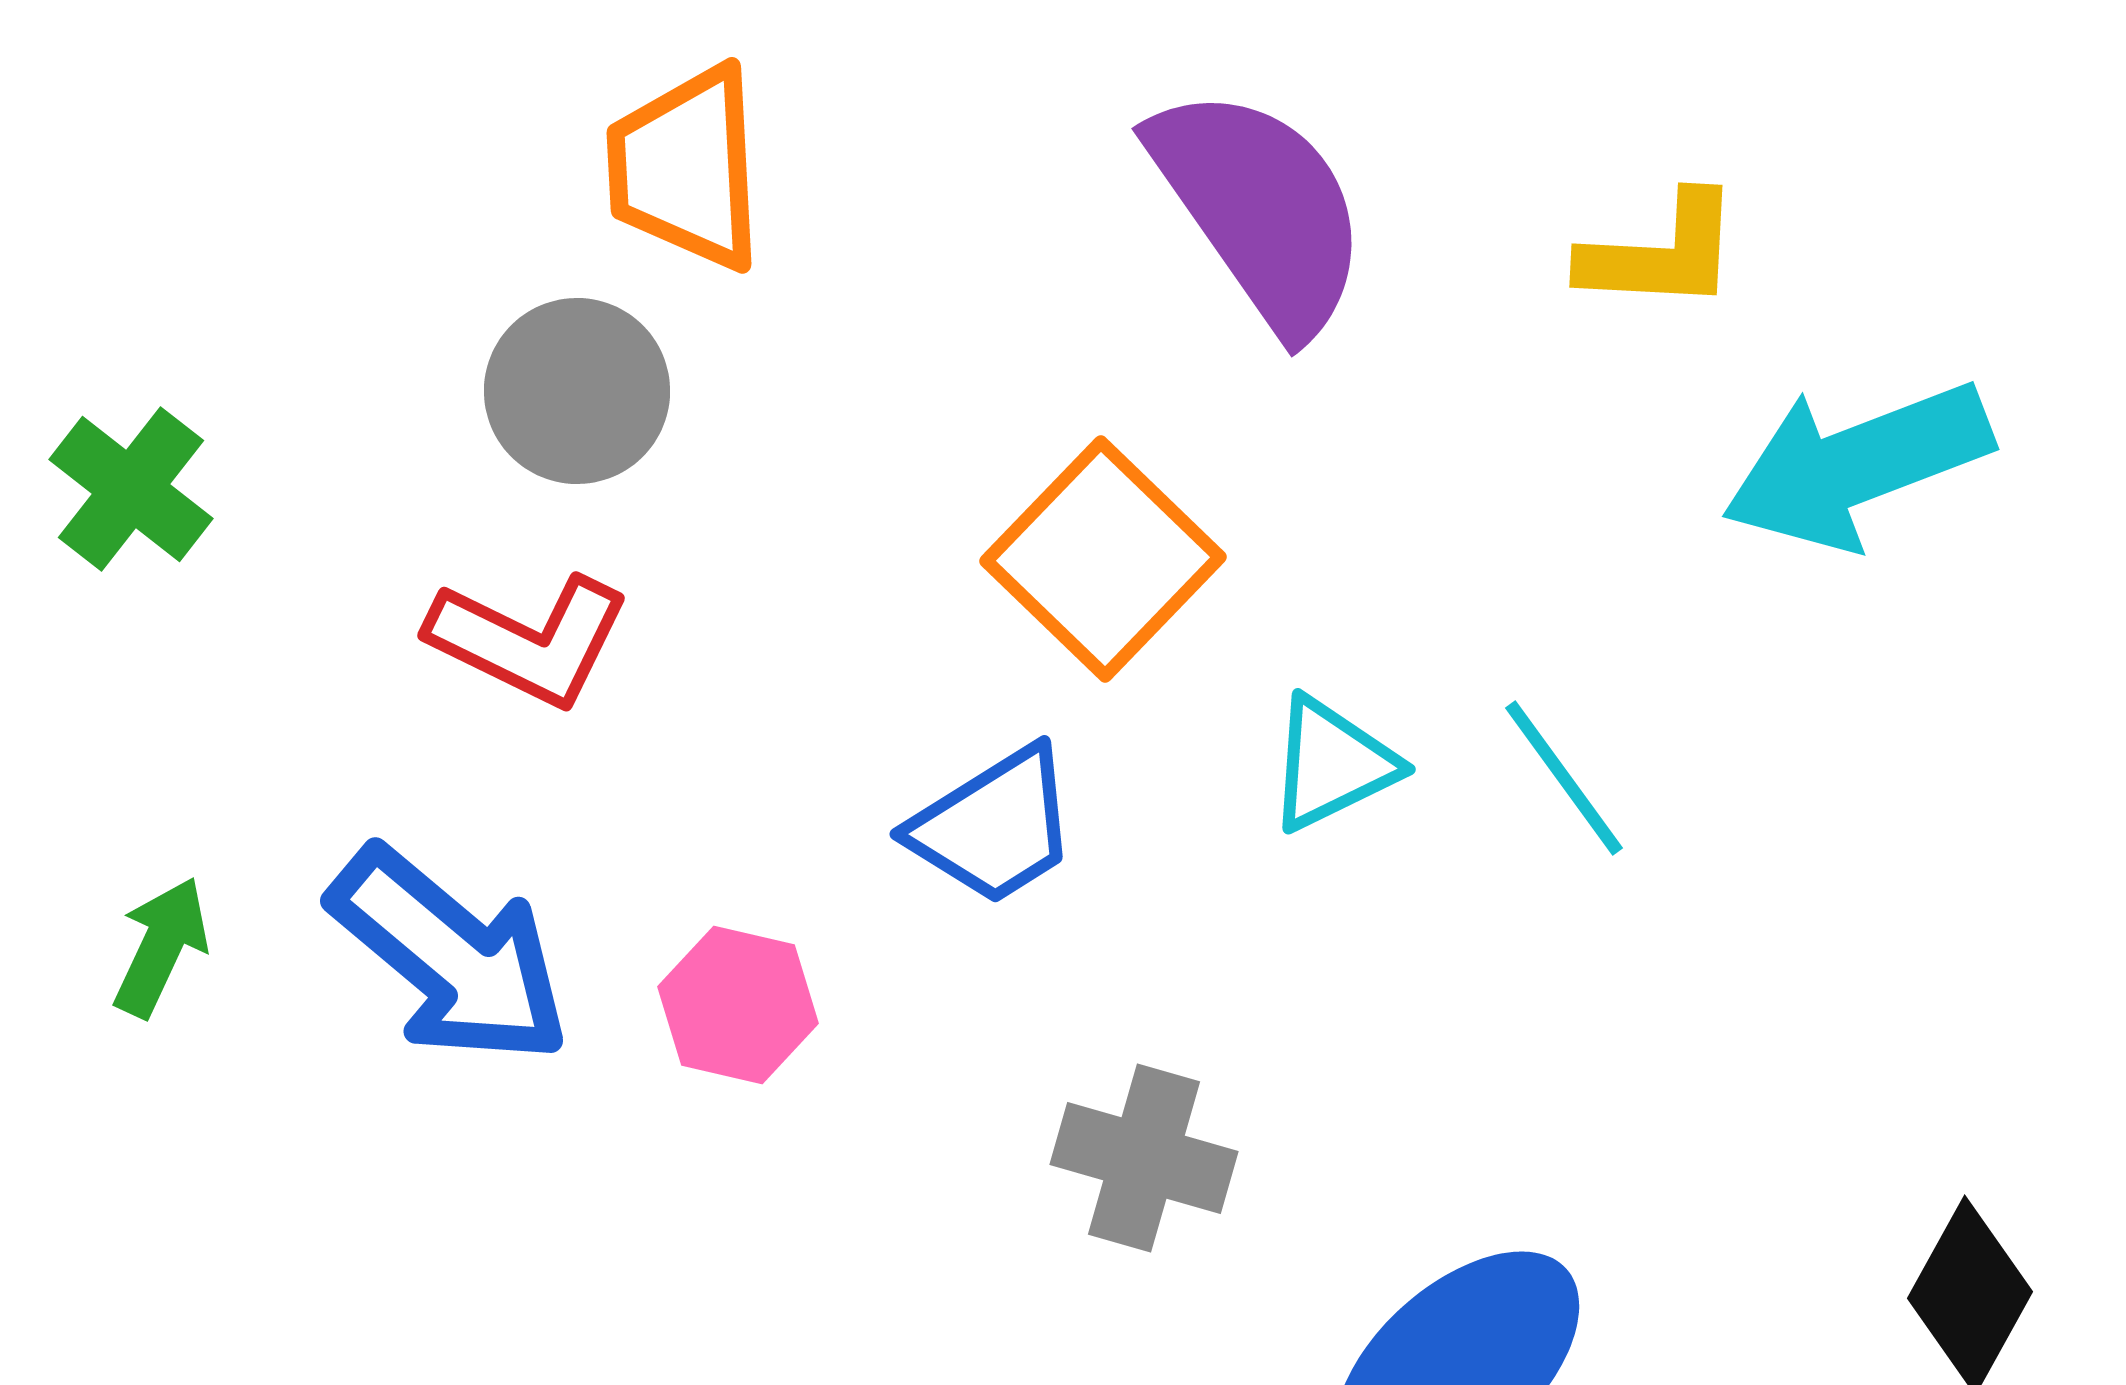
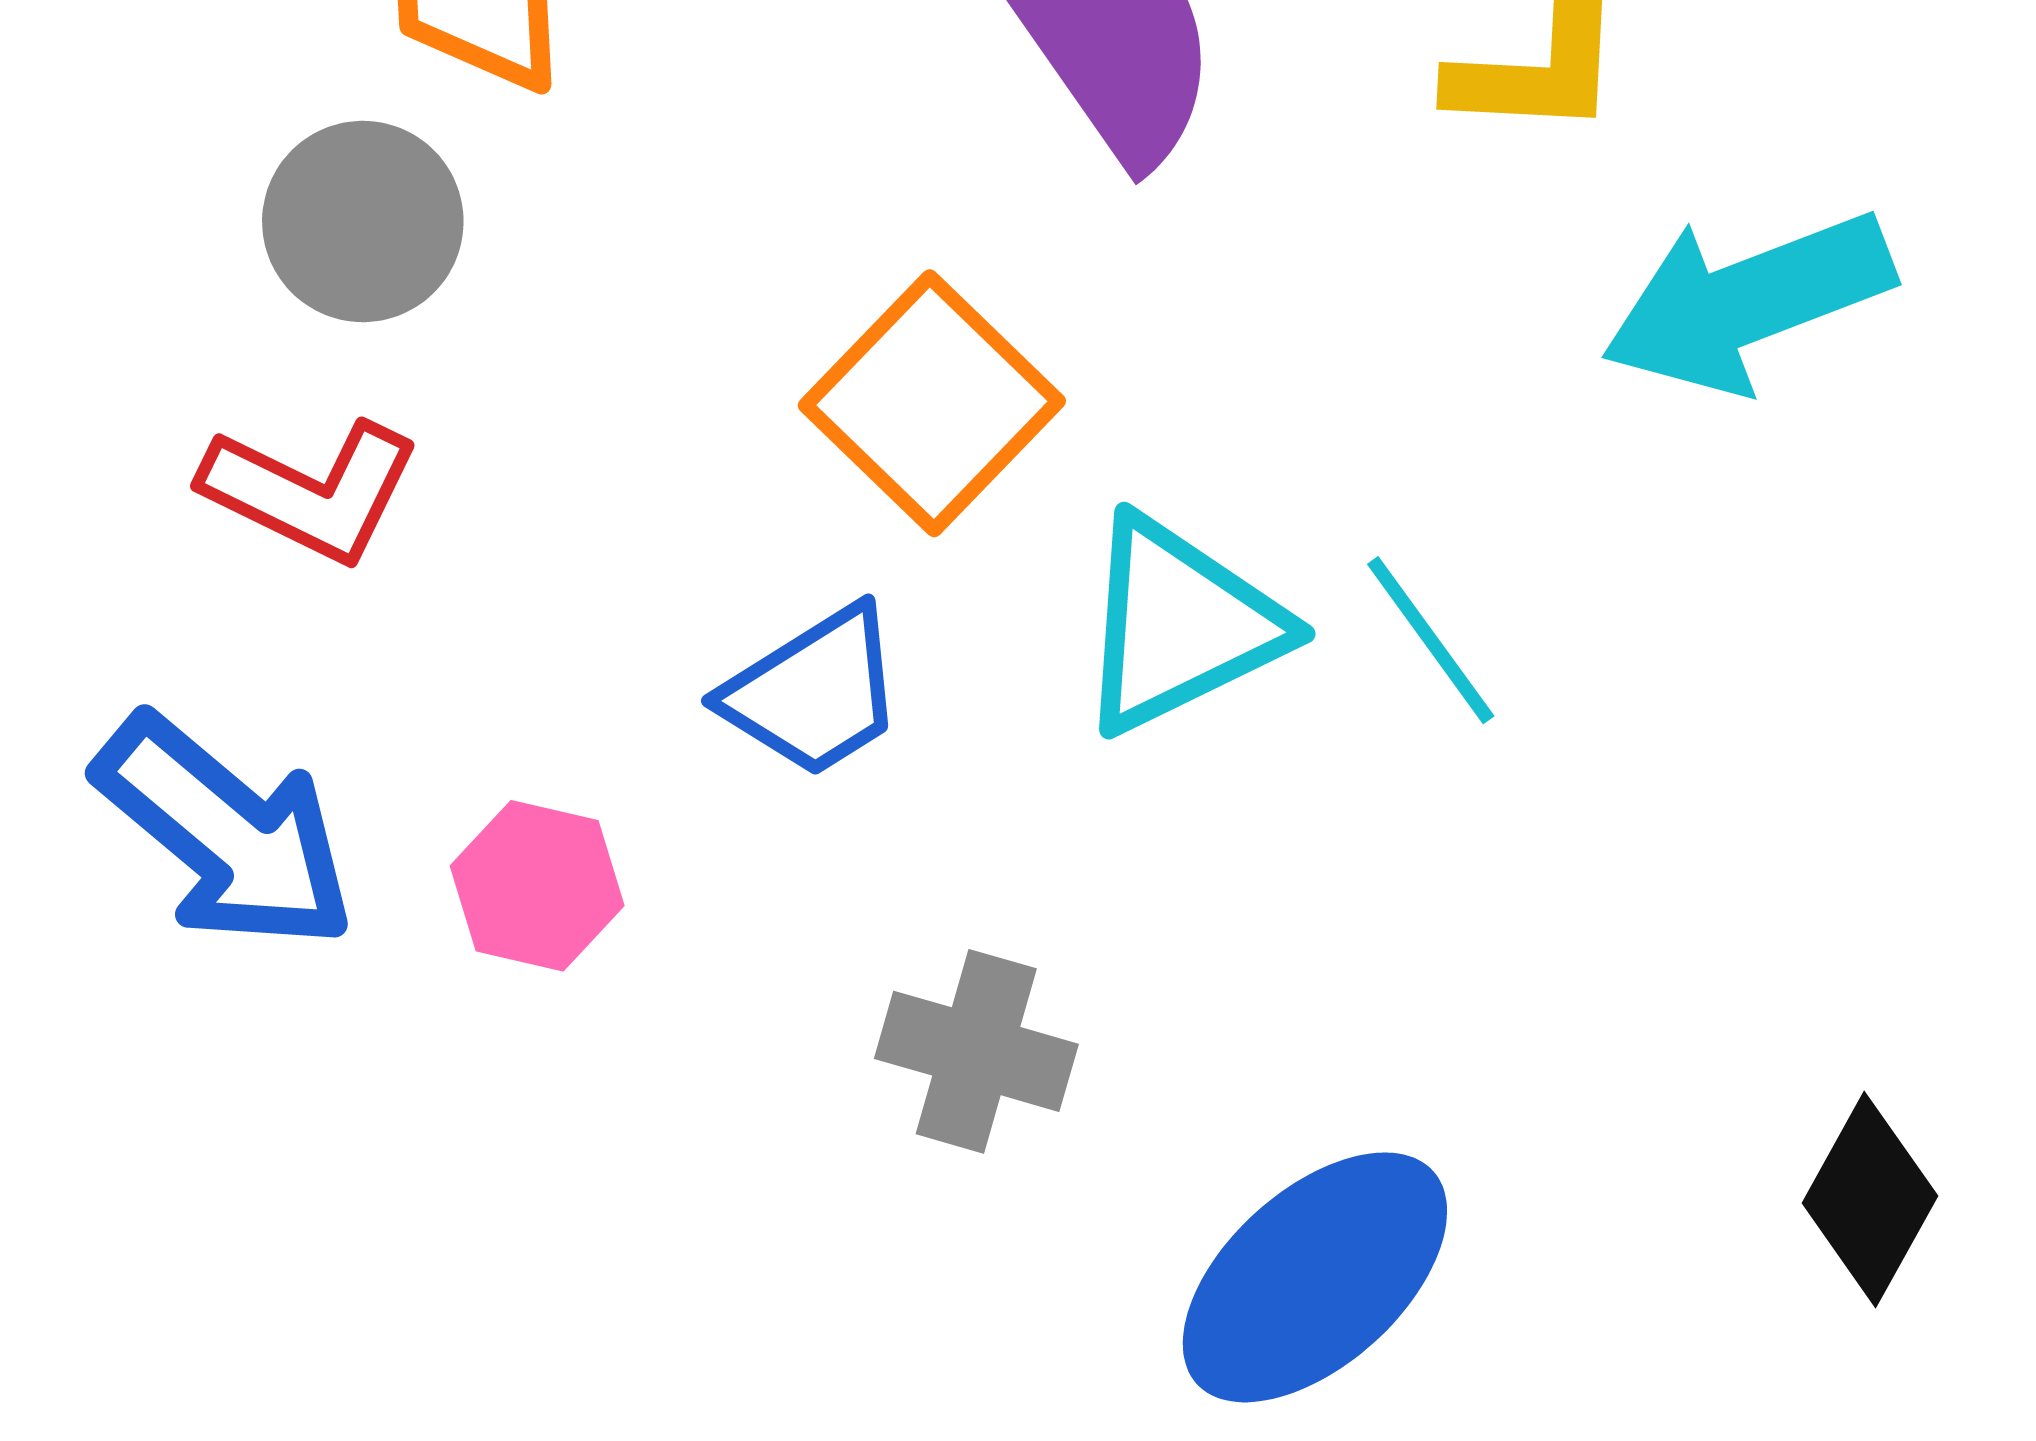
cyan triangle: (1332, 764) -> (1180, 625), size x1.5

